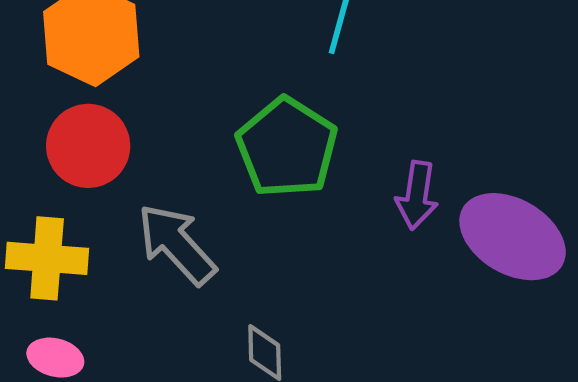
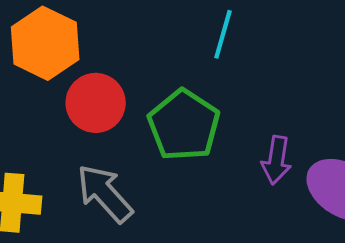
red circle: (88, 146) -> (96, 103), moved

